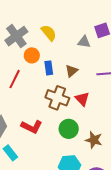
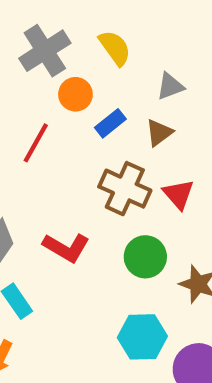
gray triangle: (84, 42) -> (170, 86), moved, turned -32
blue rectangle: (49, 68) -> (110, 123), turned 56

